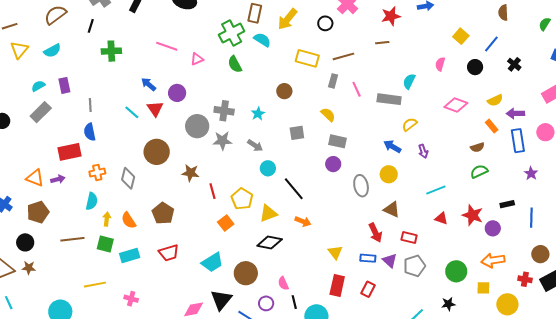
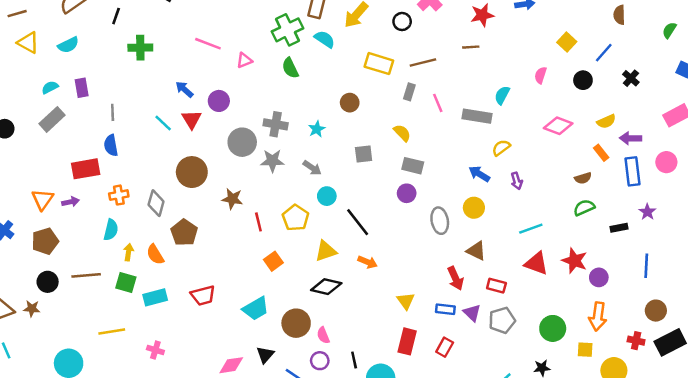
yellow triangle: (19, 50) -> (28, 43), turned -42
orange triangle: (35, 178) -> (43, 199), turned 42
yellow pentagon: (242, 199) -> (296, 218), moved
black rectangle: (507, 204) -> (619, 228), moved
brown pentagon: (163, 213) -> (184, 233), moved
red triangle: (441, 218) -> (536, 263), size x1.5
black circle: (25, 242) -> (48, 282), moved
orange arrow: (493, 260) -> (598, 316), turned -75
pink semicircle: (283, 283) -> (323, 335), moved
black triangle: (221, 300) -> (265, 355), size x0.7

